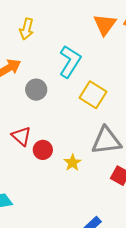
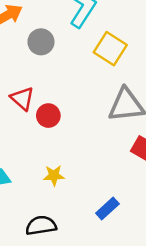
yellow star: (72, 163) -> (54, 175), moved, turned 30

